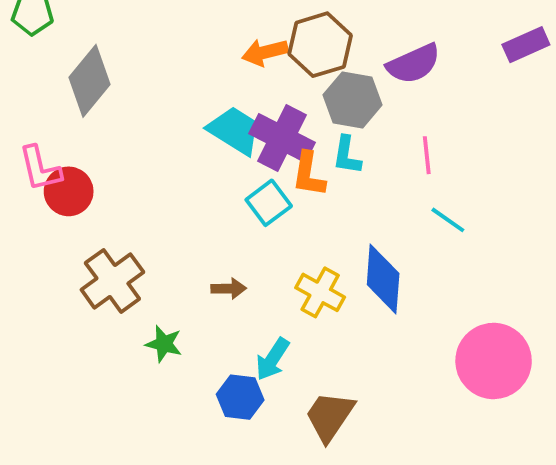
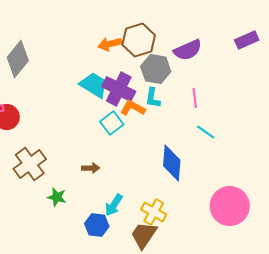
orange L-shape: (309, 174) -> (133, 108), turned 110
yellow cross: (320, 292) -> (154, 212), moved

